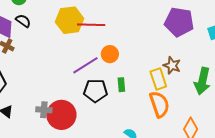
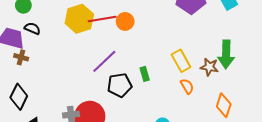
orange circle: (110, 54) -> (125, 21), moved
brown star: (172, 65) -> (209, 67), moved
orange semicircle: (159, 104) -> (187, 86), size x0.6

